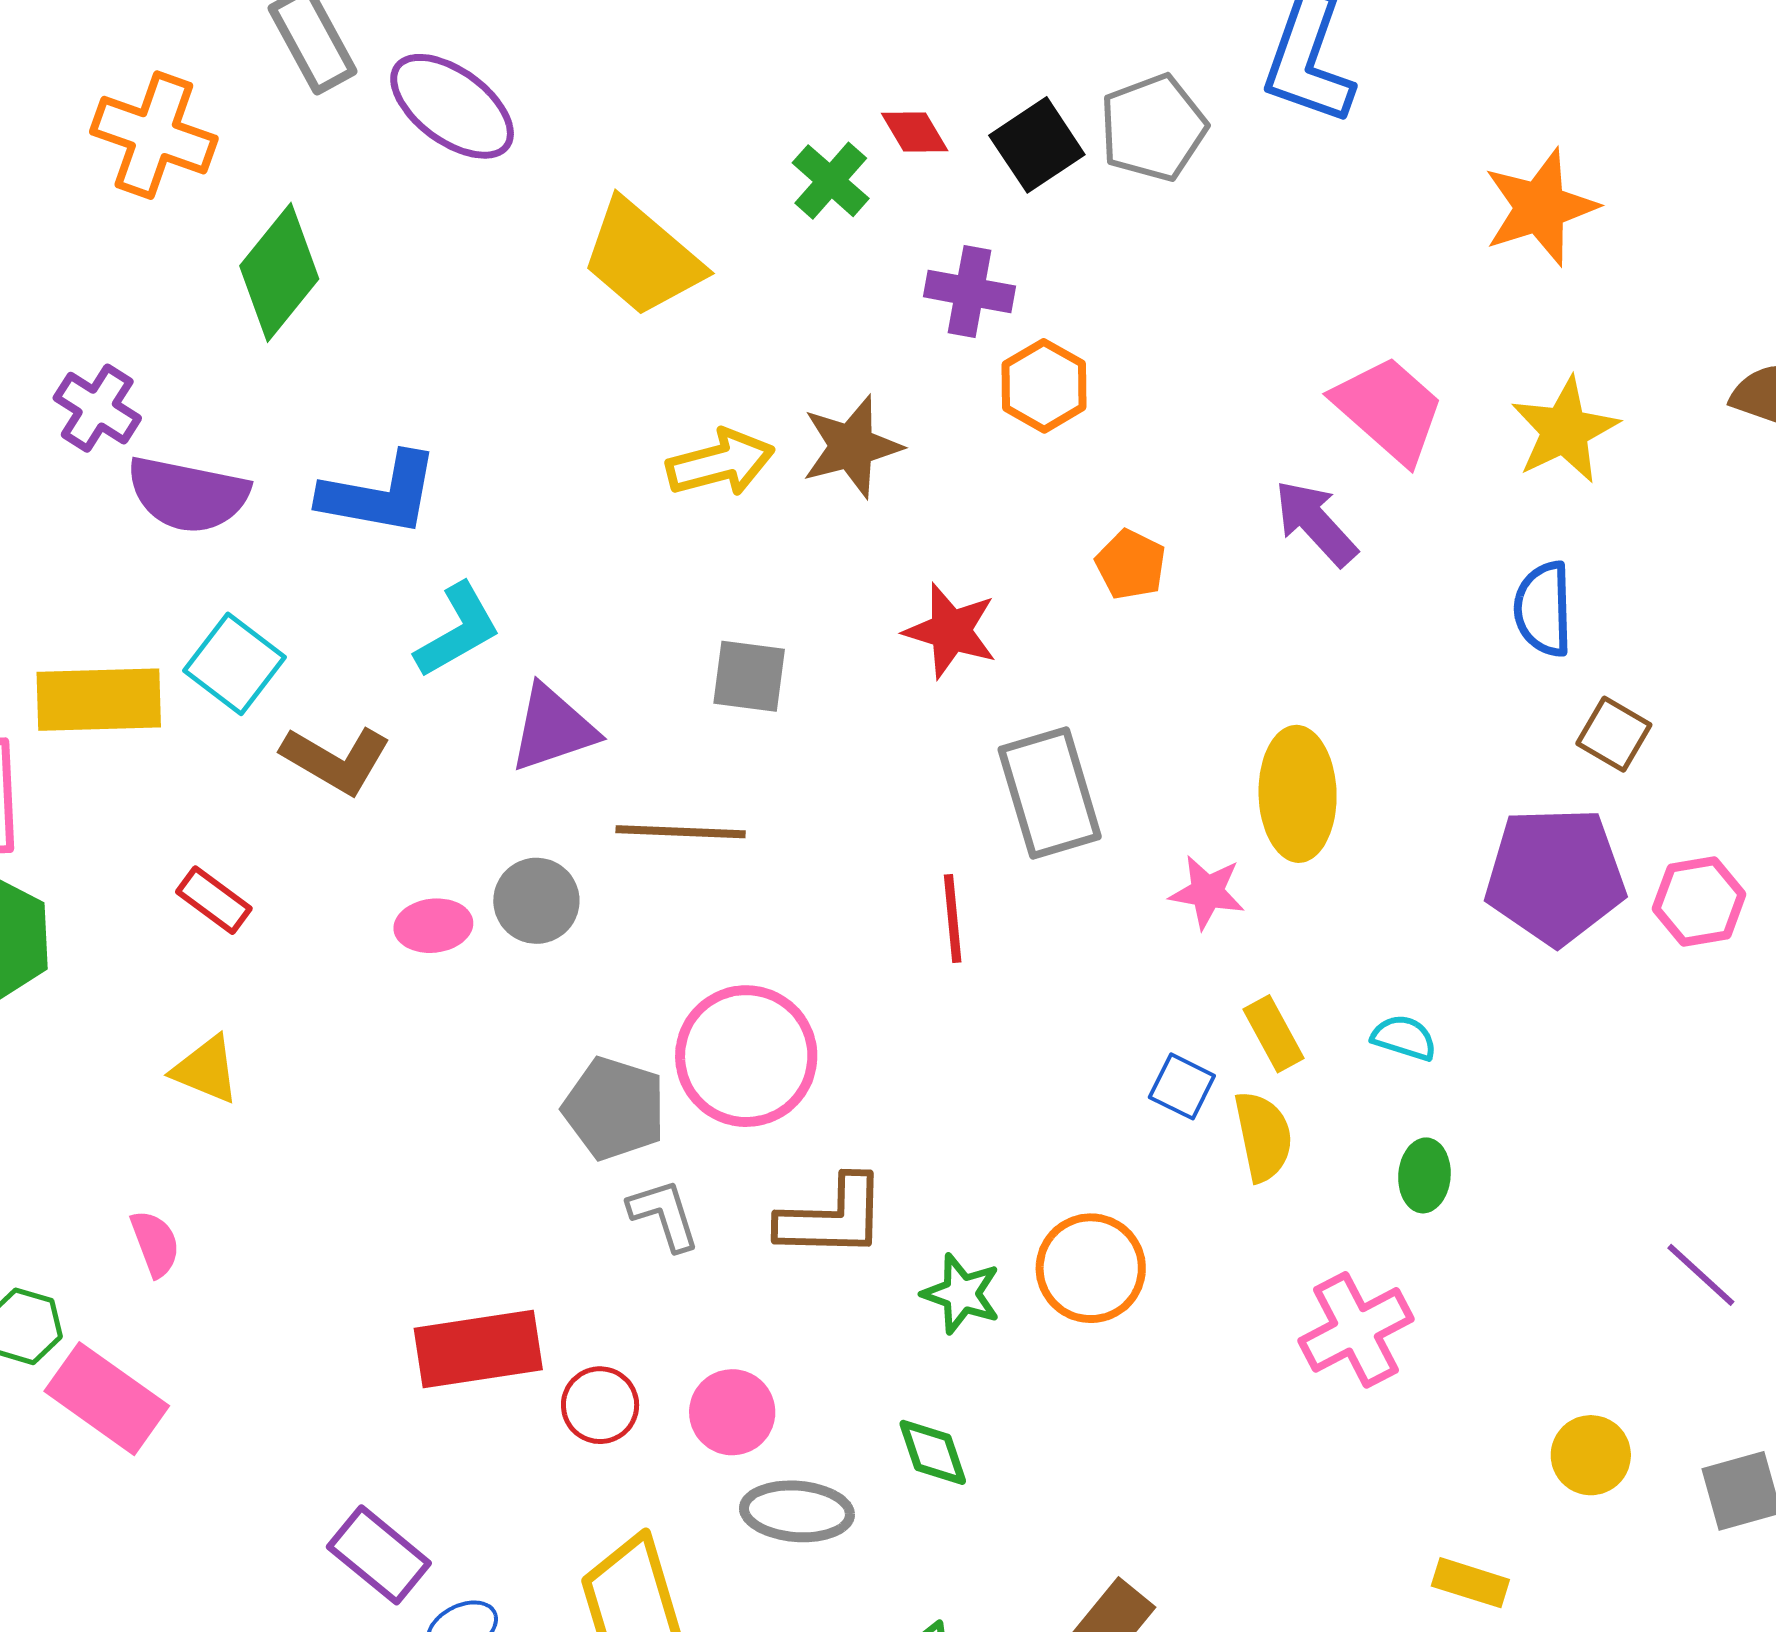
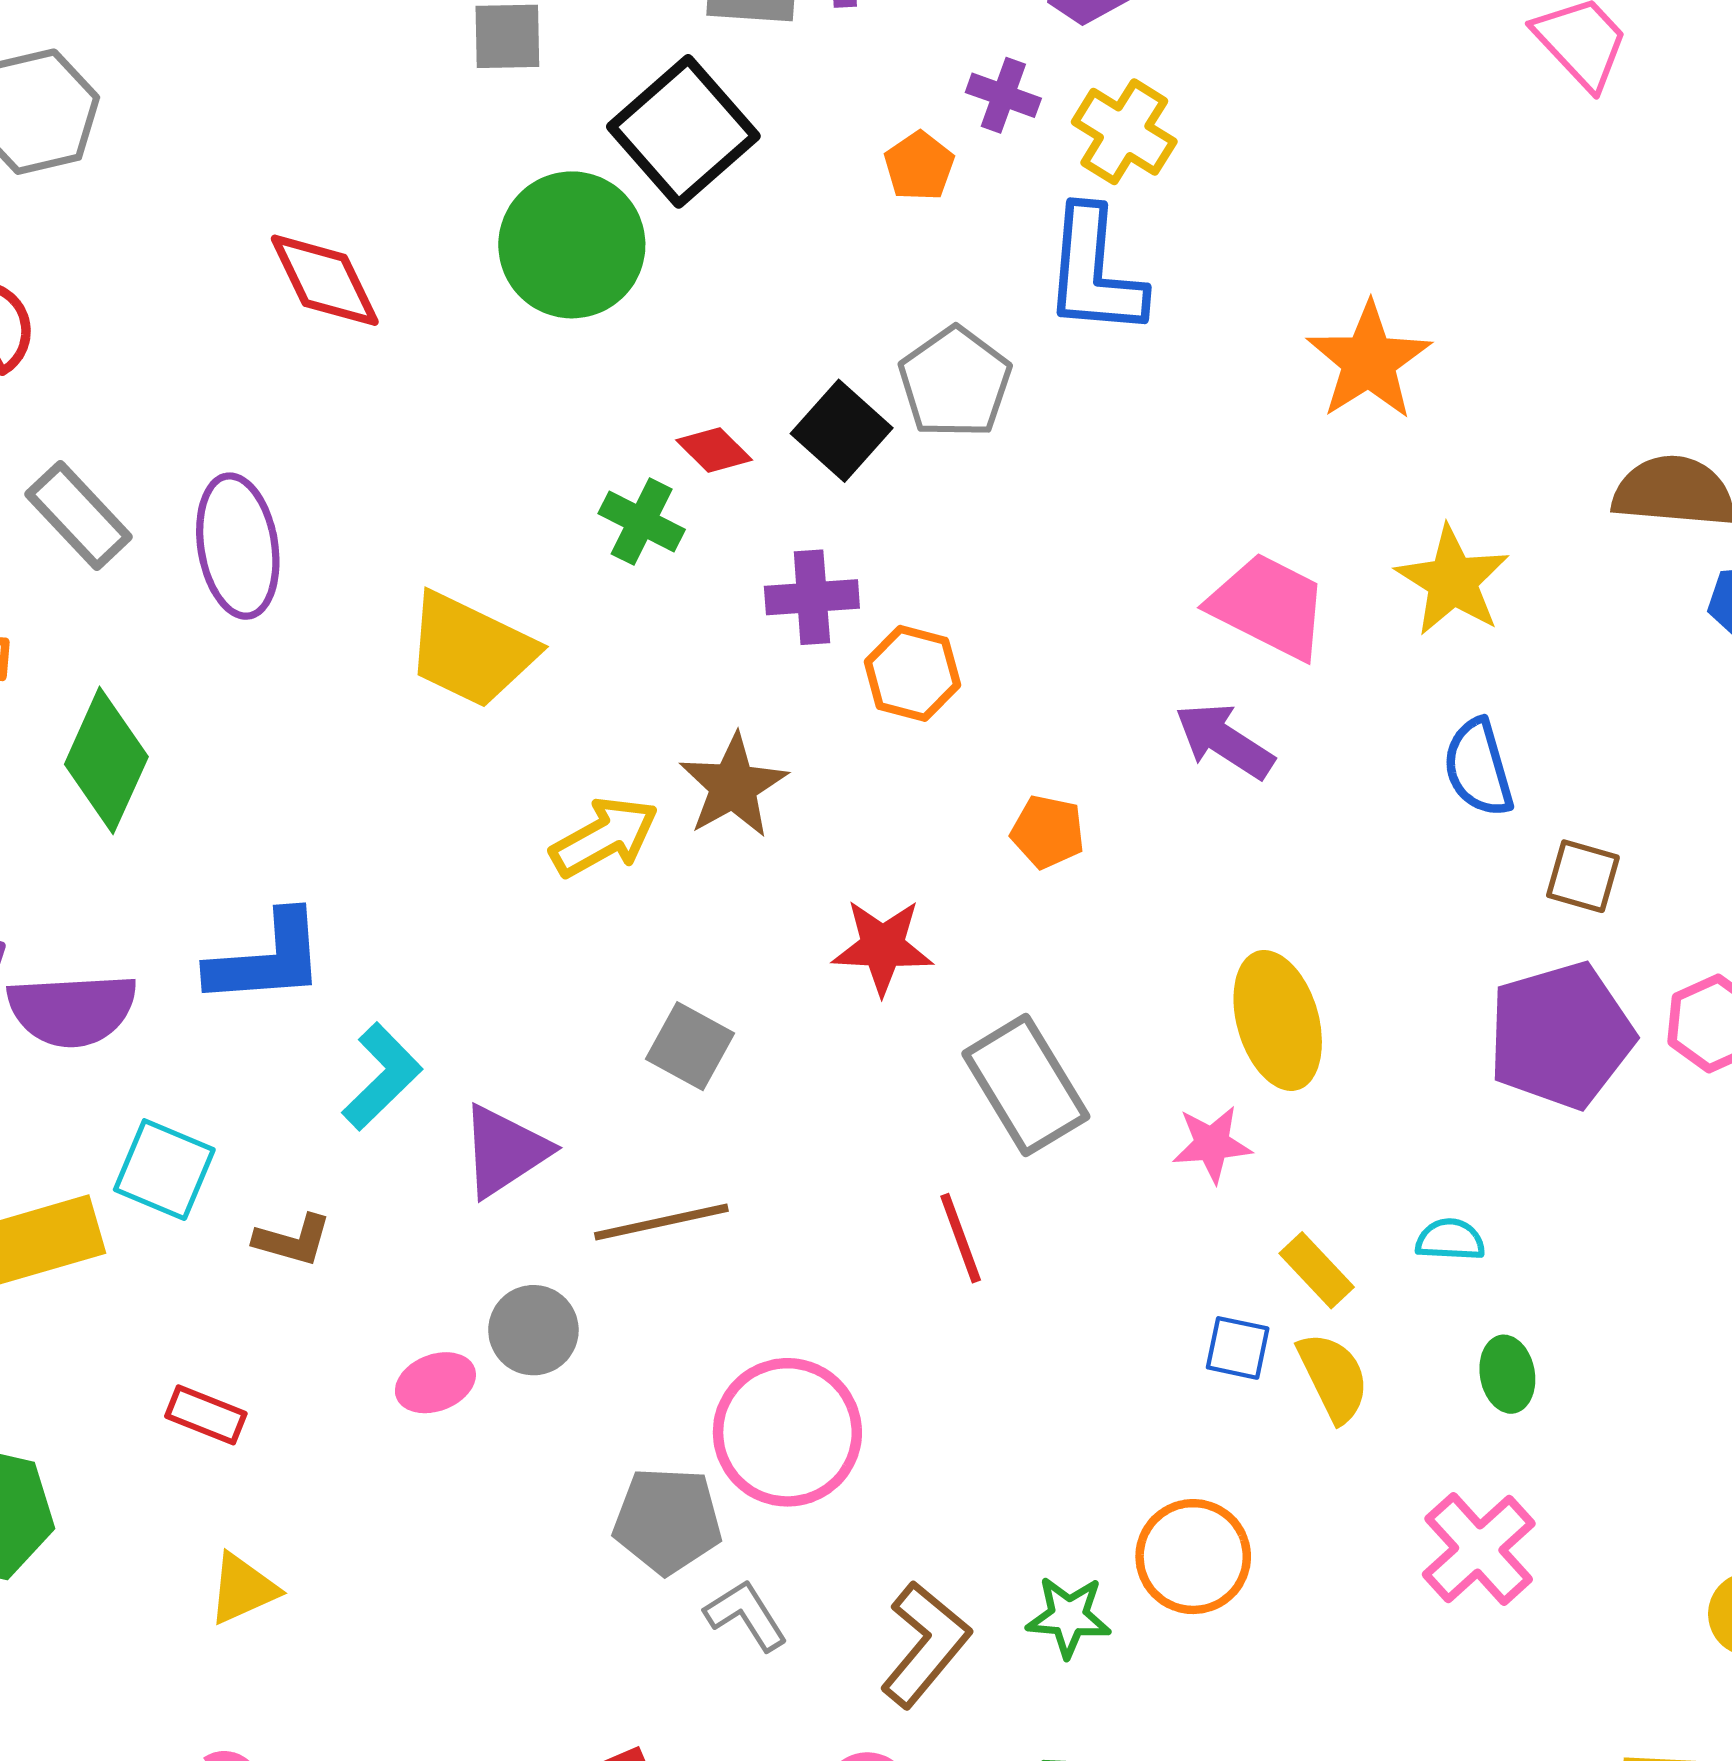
purple ellipse: (452, 106) -> (238, 546), turned 59
gray square: (749, 676) -> (690, 1046), turned 36
brown L-shape: (336, 760) -> (293, 1240), size x0.7
yellow triangle: (206, 1070) -> (243, 1589), turned -32
brown L-shape: (832, 1217) -> (925, 1644), moved, turned -37

